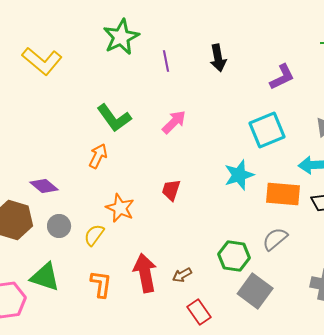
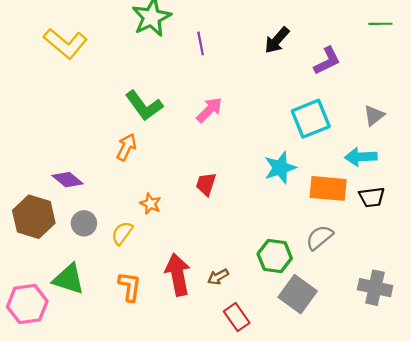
black arrow: (218, 58) -> (277, 40), moved, turned 52
orange star: (120, 208) -> (150, 204), size x0.7

